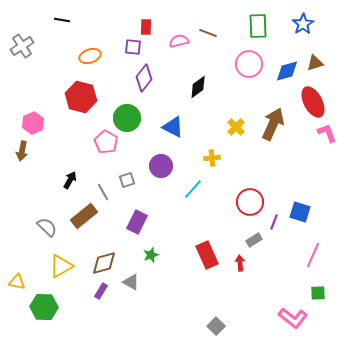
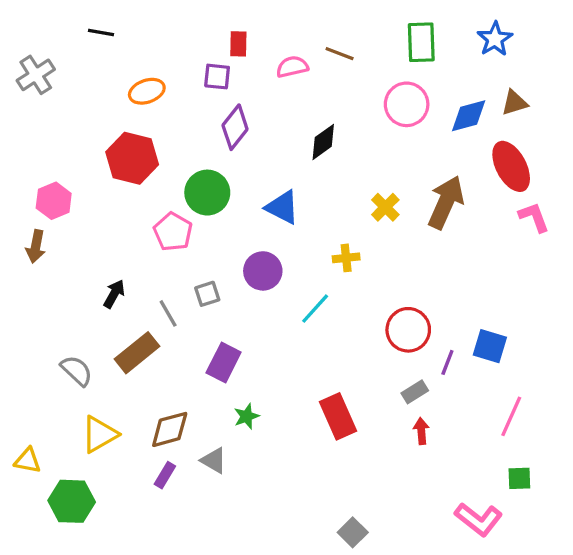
red arrow: (240, 263) -> (421, 431), moved

